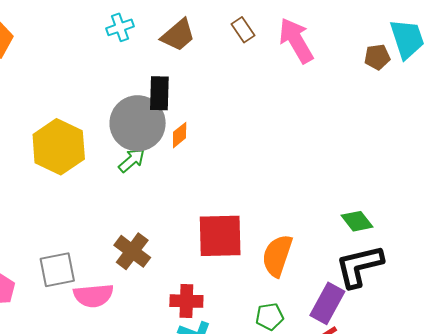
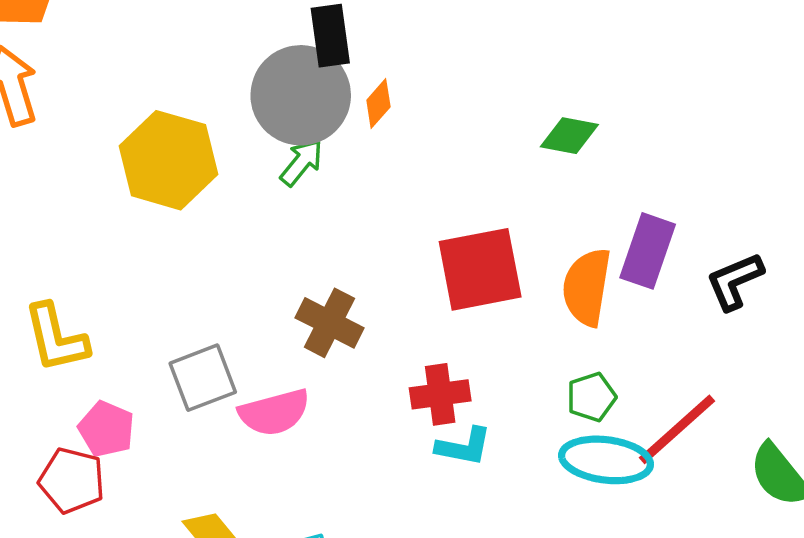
green diamond: (357, 221) -> (569, 136), moved, turned -32
black L-shape: (359, 266) -> (735, 281), size x0.7
purple rectangle: (327, 303) -> (648, 251), moved

